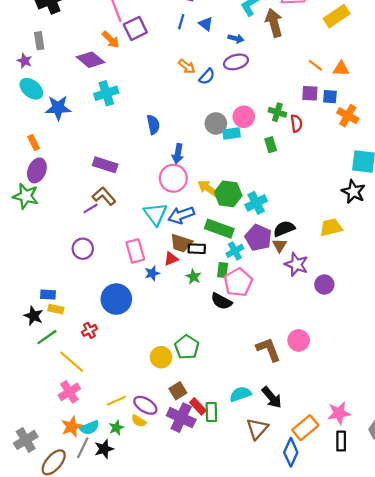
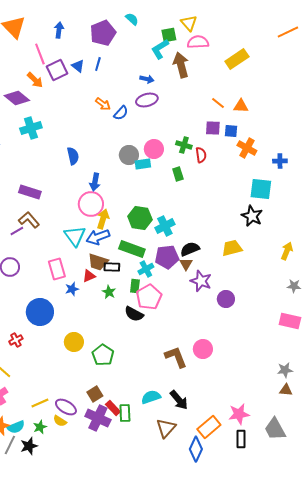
blue triangle: (206, 24) -> (78, 66), moved
yellow arrow: (208, 188) -> (103, 219), moved, turned 72
purple pentagon: (258, 238) -> (167, 257), turned -30
yellow circle: (161, 357) -> (74, 342), moved

